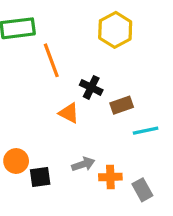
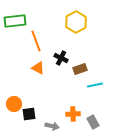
orange triangle: (69, 113) -> (38, 68), moved
gray arrow: (83, 164) -> (52, 126), moved, turned 32

